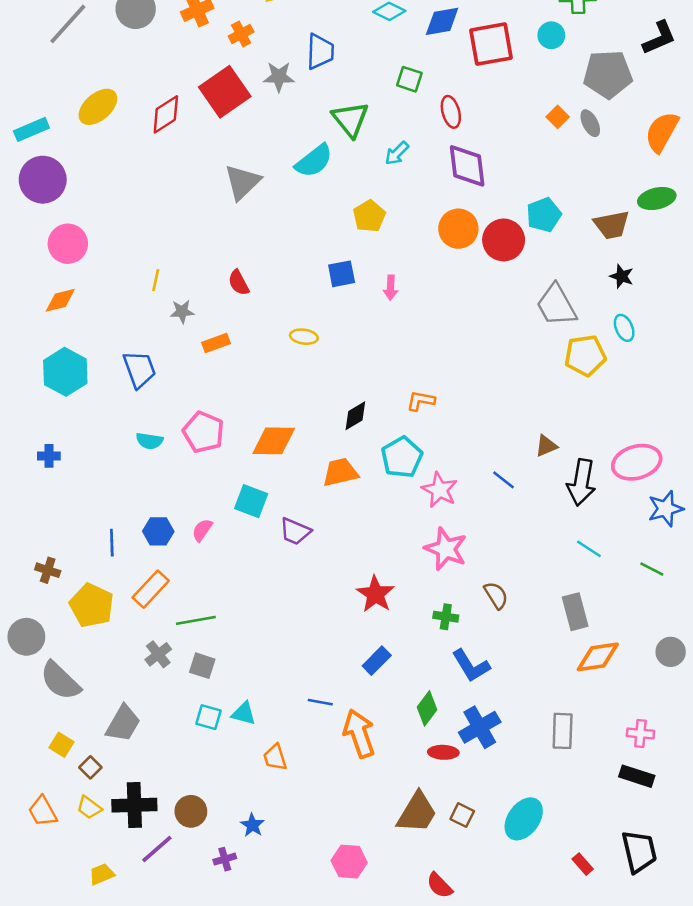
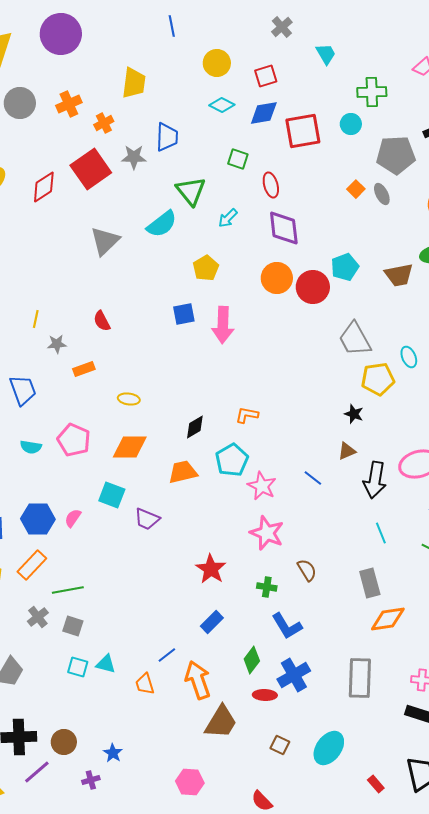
black star: (622, 276) -> (354, 414), moved
pink arrow: (391, 288) -> (223, 325), size x1.8
yellow ellipse: (304, 337) -> (129, 399), moved
blue hexagon: (158, 531) -> (38, 519), size x1.4
cyan line: (589, 549) -> (381, 533), turned 35
blue line: (320, 702) -> (167, 655), turned -48
gray rectangle: (563, 731) -> (360, 678), size x1.4
orange trapezoid: (275, 757) -> (145, 684), moved
brown trapezoid: (417, 813) -> (221, 722), moved

